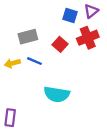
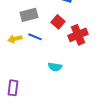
red cross: (88, 38) -> (78, 35), moved
cyan semicircle: (57, 94) -> (55, 67), size x0.6

